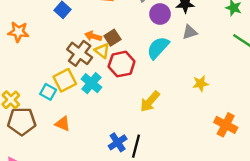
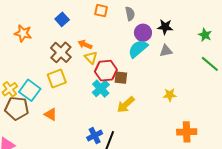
brown square: (112, 38) -> (121, 78), moved, turned 32
cyan semicircle: (158, 48) -> (138, 49), moved
brown cross: (80, 53) -> (61, 52), moved
cyan cross: (91, 83) -> (101, 89), moved
cyan square: (48, 92) -> (30, 90), moved, size x1.5
orange cross: (226, 125) -> (187, 132), turned -36

